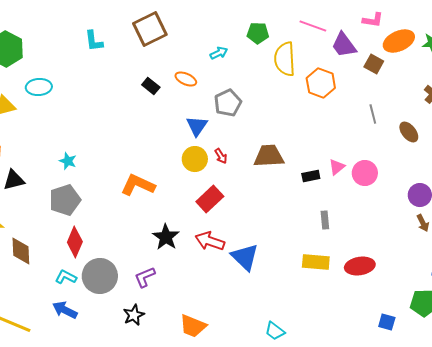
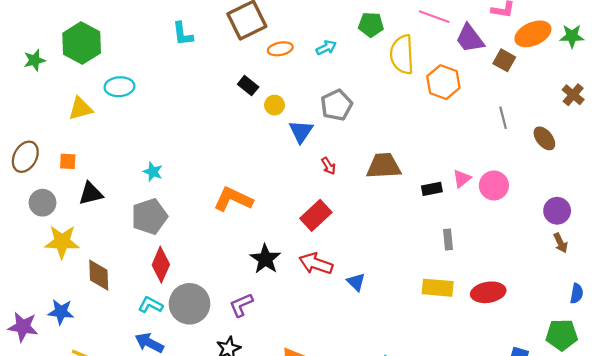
orange ellipse: (186, 79) -> (280, 49), moved, turned -35
yellow circle: (195, 159) -> (275, 105), moved, size x0.7
blue triangle: (245, 257) -> (356, 282), size x0.6

